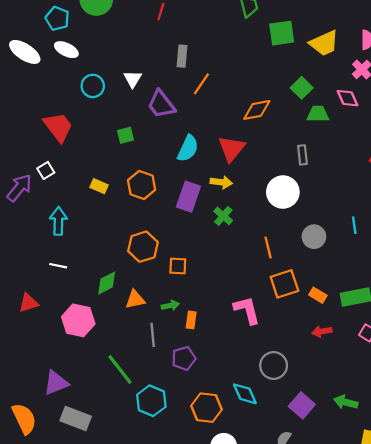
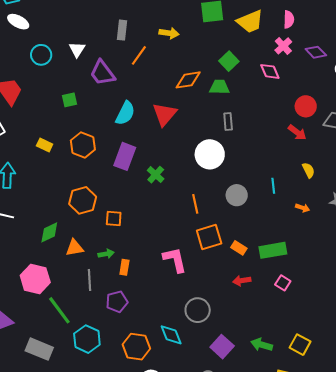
green trapezoid: (318, 114) -> (219, 87), moved
yellow arrow: (221, 182) -> (169, 33), moved
pink hexagon: (78, 320) -> (35, 279), moved
gray rectangle: (76, 418) -> (39, 349), moved

